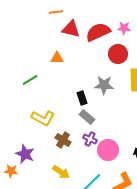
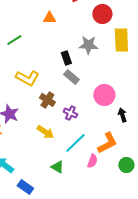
orange triangle: (57, 58) -> (49, 18), moved
purple cross: (90, 139) -> (70, 113), moved
pink circle: (108, 150) -> (104, 95), moved

